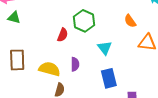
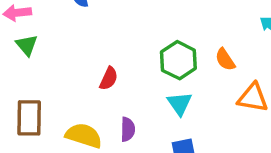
green triangle: (14, 17) -> (27, 45), turned 32
green hexagon: (84, 21) -> (178, 60), moved

